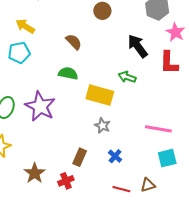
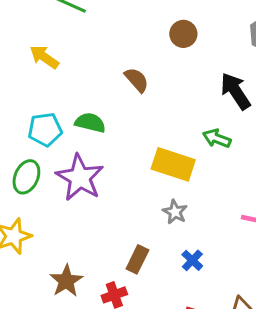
yellow arrow: (25, 26) -> (44, 57), moved
cyan pentagon: (19, 53) -> (45, 130), moved
green semicircle: (68, 73) -> (90, 123), moved

